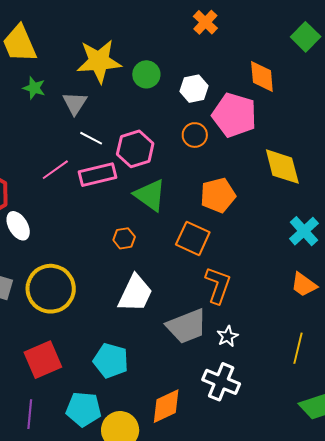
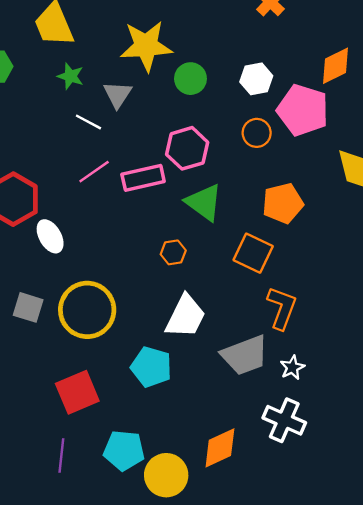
green circle: (146, 74) -> (190, 79), moved
orange diamond: (262, 77) -> (335, 66), turned 68
white line: (91, 138) -> (88, 122), moved
cyan pentagon: (111, 361) -> (151, 367), moved

